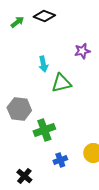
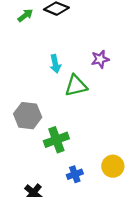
purple star: (82, 51) -> (100, 59), moved

